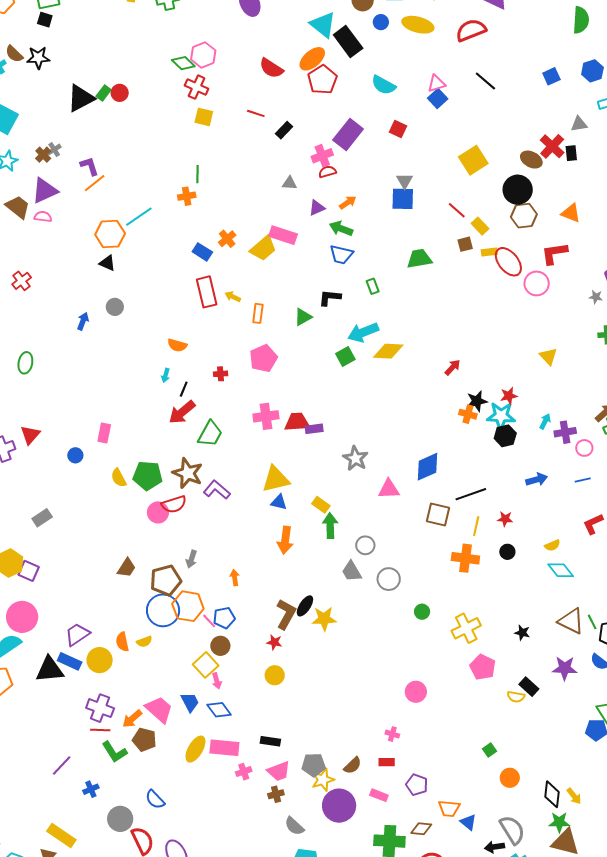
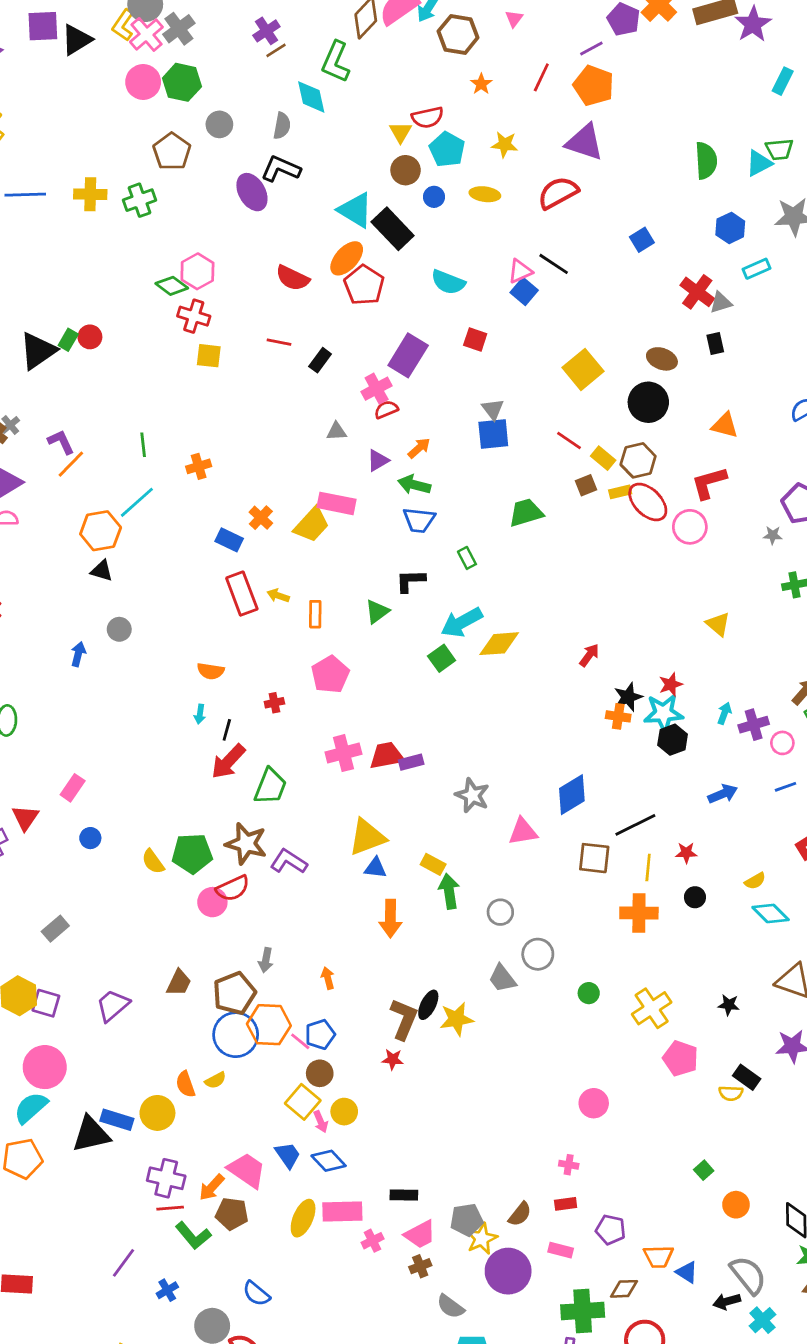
yellow ellipse: (418, 25) -> (485, 194), size x0.7
blue square: (551, 76) -> (642, 240), moved
black line: (485, 81) -> (554, 264), moved
red cross: (552, 146) -> (697, 292), moved
green line: (197, 174) -> (143, 445), moved
brown hexagon: (524, 216) -> (638, 460), moved
pink rectangle: (104, 433) -> (73, 788), moved, turned 30
gray trapezoid: (352, 571) -> (502, 978), moved
purple trapezoid: (77, 634) -> (113, 1005), moved
yellow circle: (275, 675) -> (344, 1112), moved

